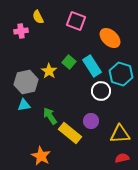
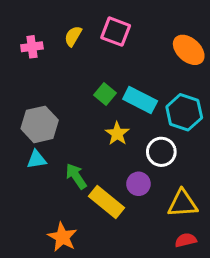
yellow semicircle: (38, 17) -> (73, 36), moved, turned 56
orange ellipse: (110, 38) -> (189, 50), moved
cyan rectangle: (92, 66) -> (140, 100), turned -30
yellow star: (49, 71) -> (117, 134), moved
white circle: (101, 91) -> (161, 152), moved

